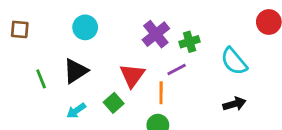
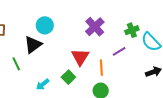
green cross: (190, 42) -> (132, 30), moved
purple line: (177, 69) -> (119, 51), moved
black triangle: (76, 71) -> (33, 45), moved

